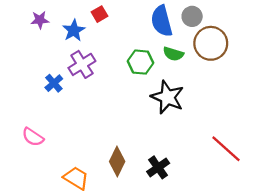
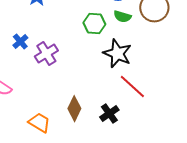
purple cross: (82, 64) -> (46, 54), moved
red line: (226, 149) -> (132, 87), moved

